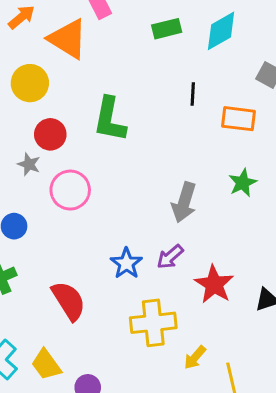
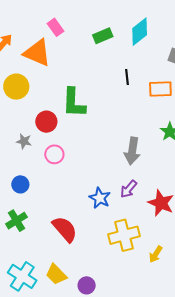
red circle: (50, 134) -> (46, 122), moved
pink circle: (70, 190) -> (54, 154), size x0.7

